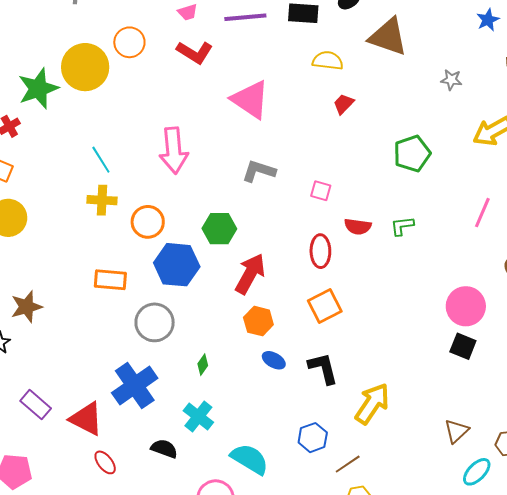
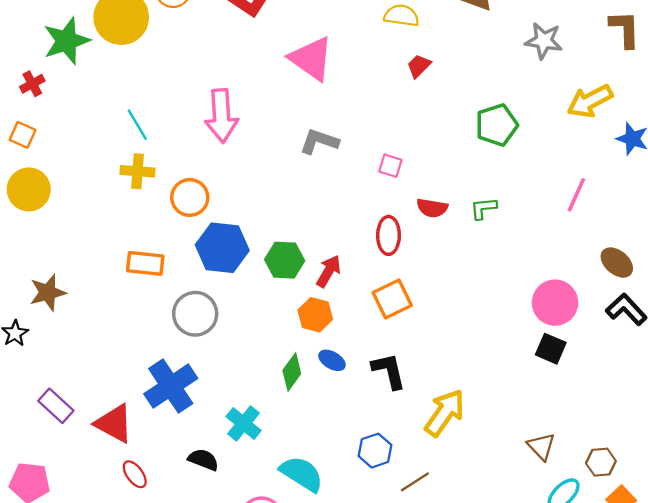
gray star: (451, 80) -> (544, 41), size x1.5
green hexagon: (219, 229) -> (285, 260), moved
red arrow: (250, 274) -> (329, 271), moved, size x0.7
green diamond: (203, 365) -> (292, 372), moved, size x1.5
brown triangle: (457, 431) -> (541, 446), turned -32

